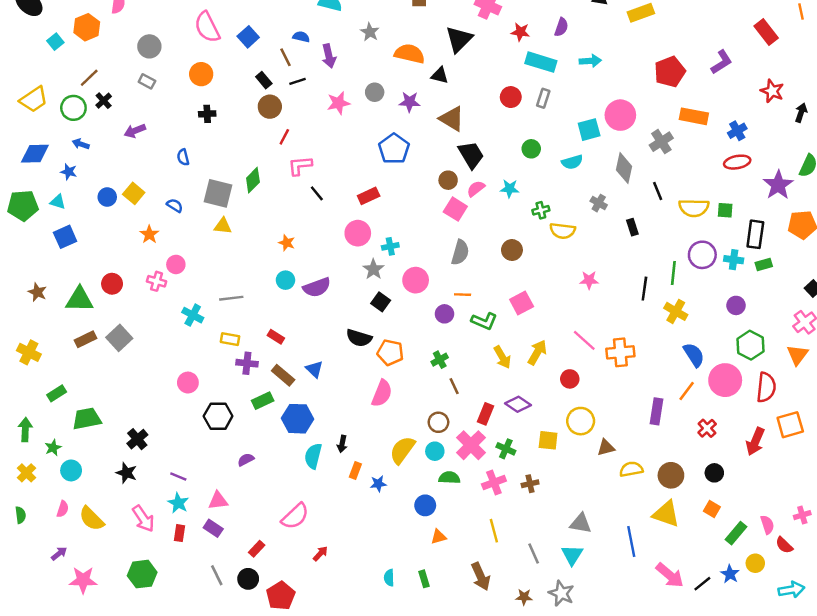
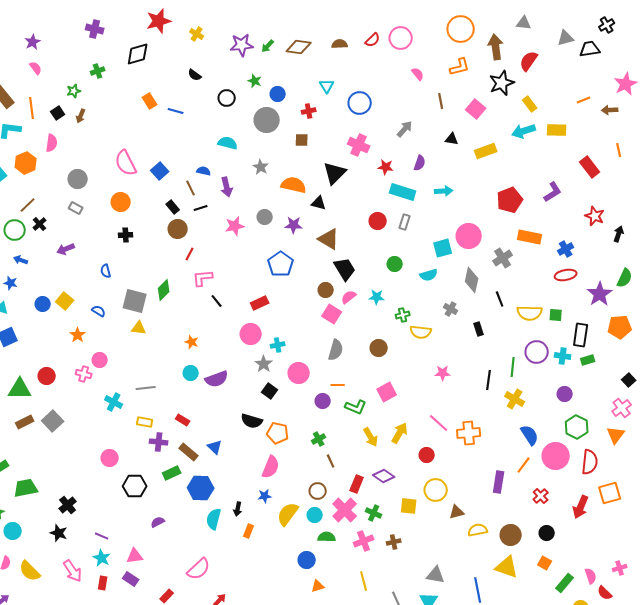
blue star: (378, 484) -> (265, 496), moved

